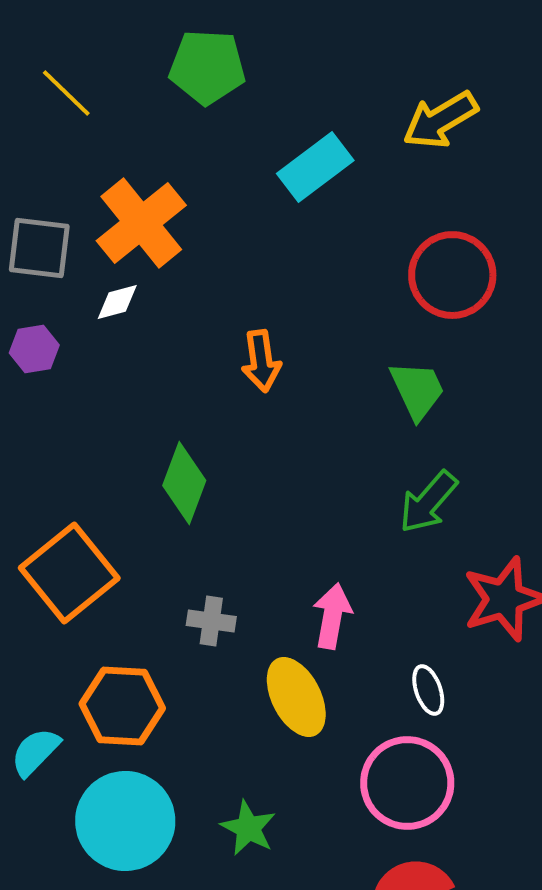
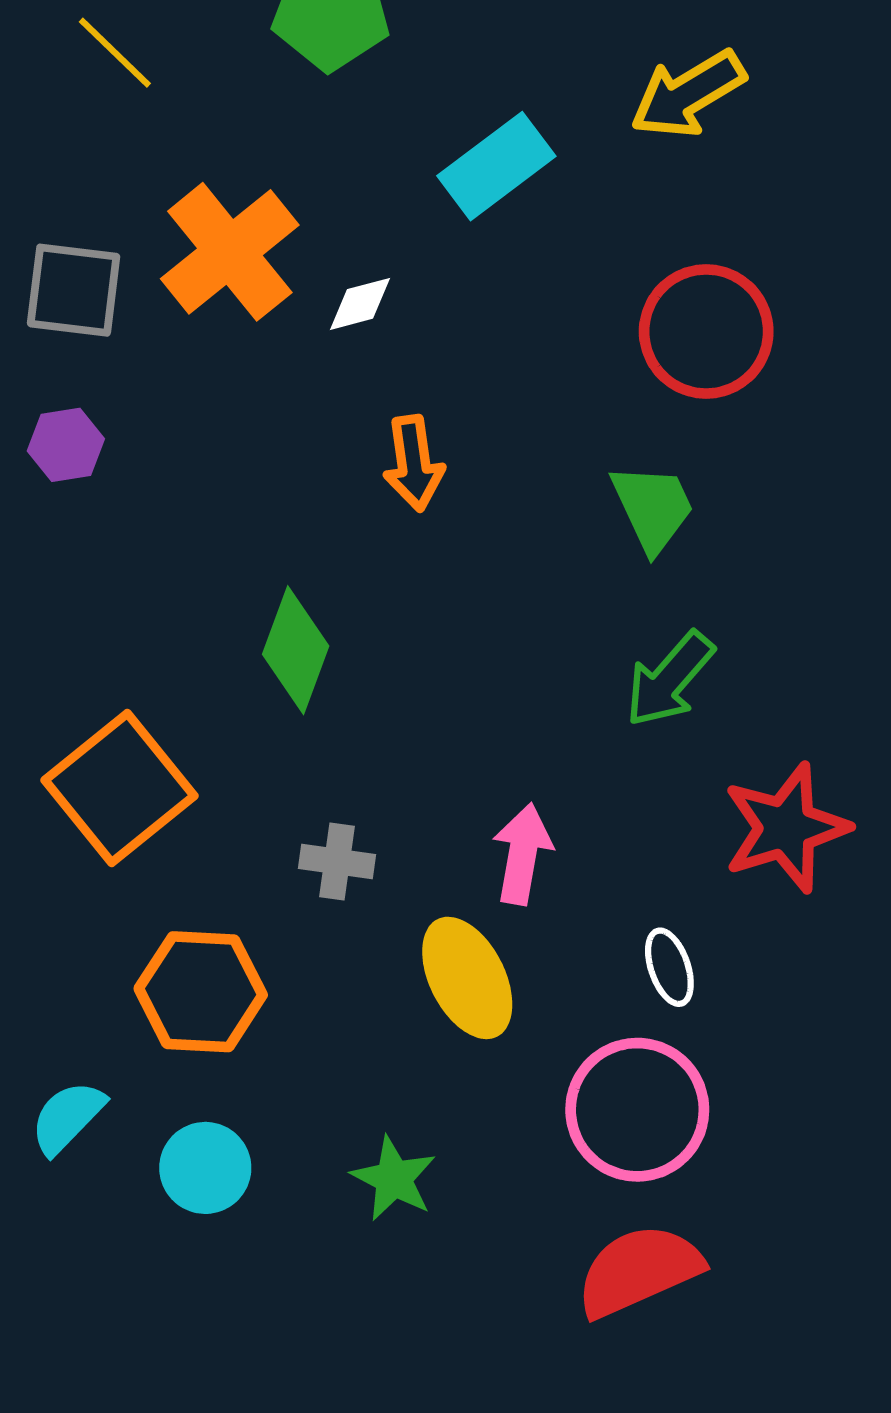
white diamond: (117, 302) -> (360, 304), moved
cyan semicircle: (35, 752) -> (67, 1117), moved
cyan circle: (125, 821) -> (205, 1168), size x0.6

